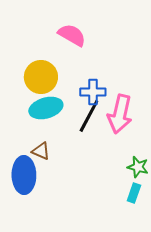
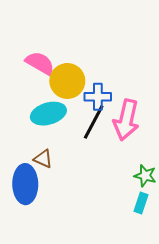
pink semicircle: (72, 35) -> (40, 63), moved
yellow circle: (41, 77) -> (67, 81), moved

